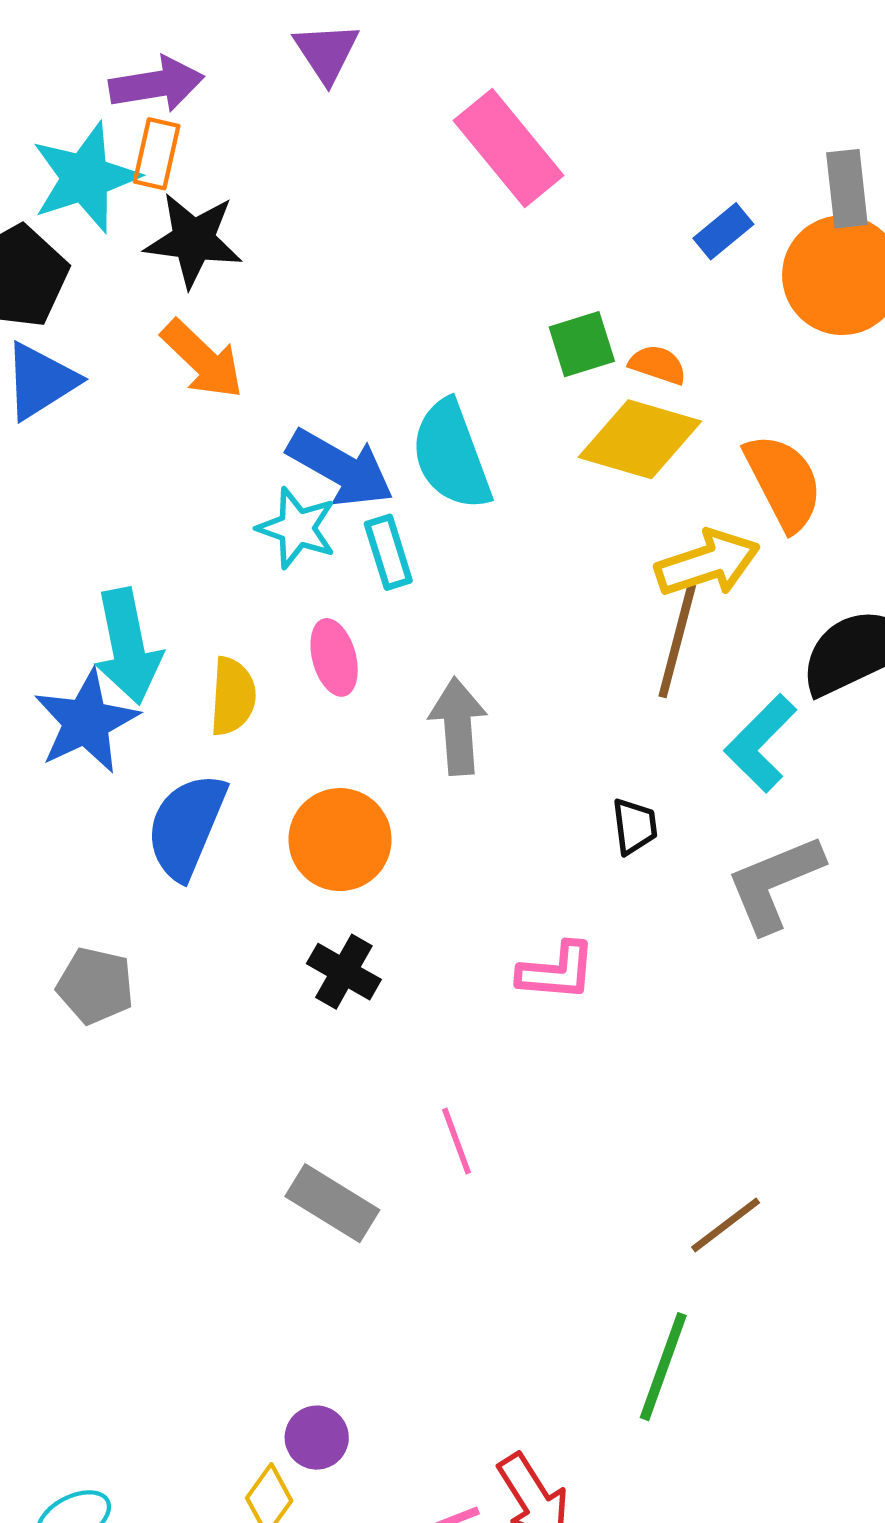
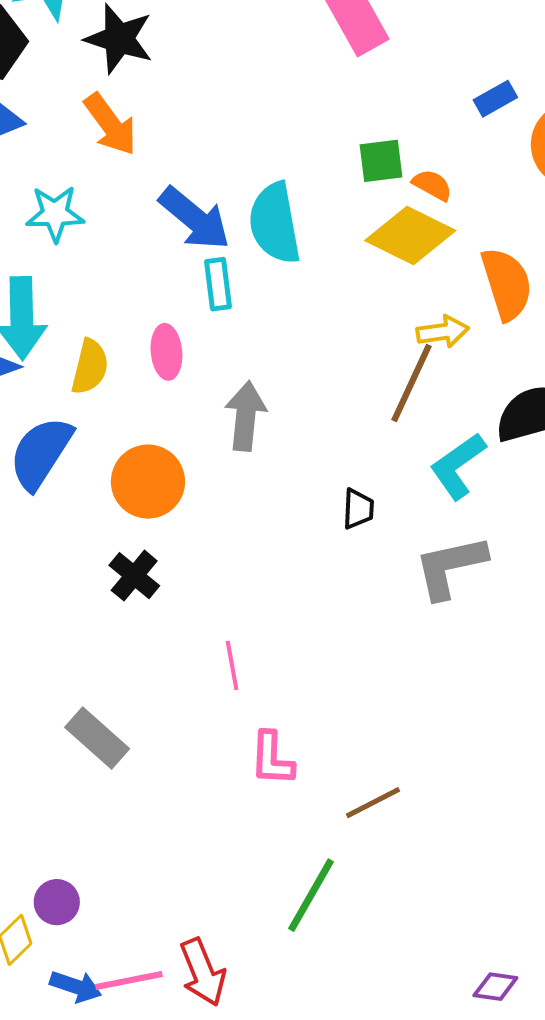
cyan star: (297, 528) -> (55, 214), moved, turned -30
yellow arrow: (707, 563) -> (443, 332), size x0.7
pink L-shape: (557, 971) -> (272, 759), moved, turned 78
pink line: (456, 1141) -> (232, 665), moved

